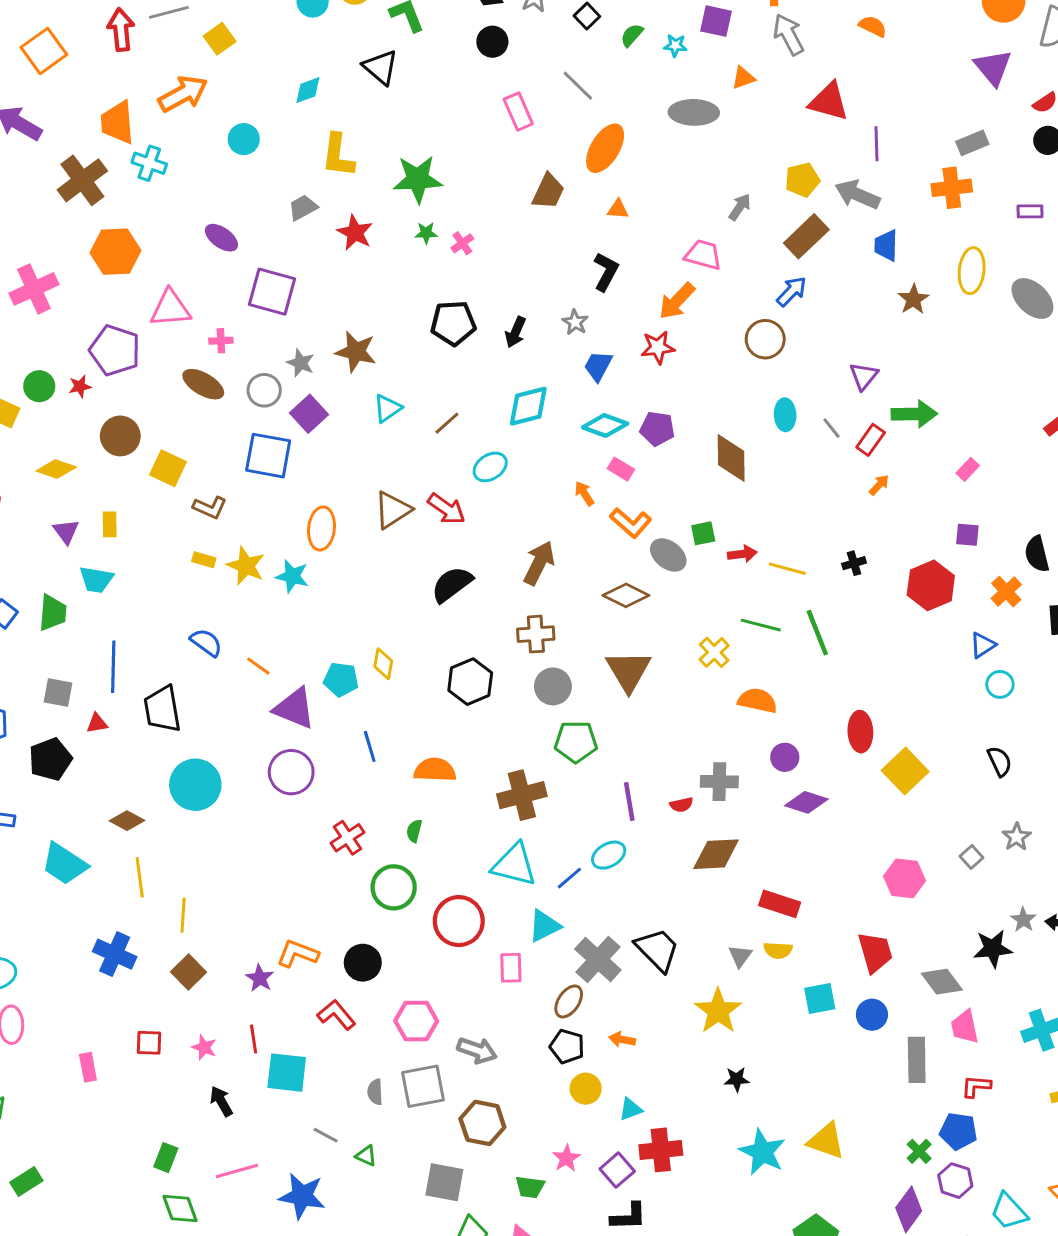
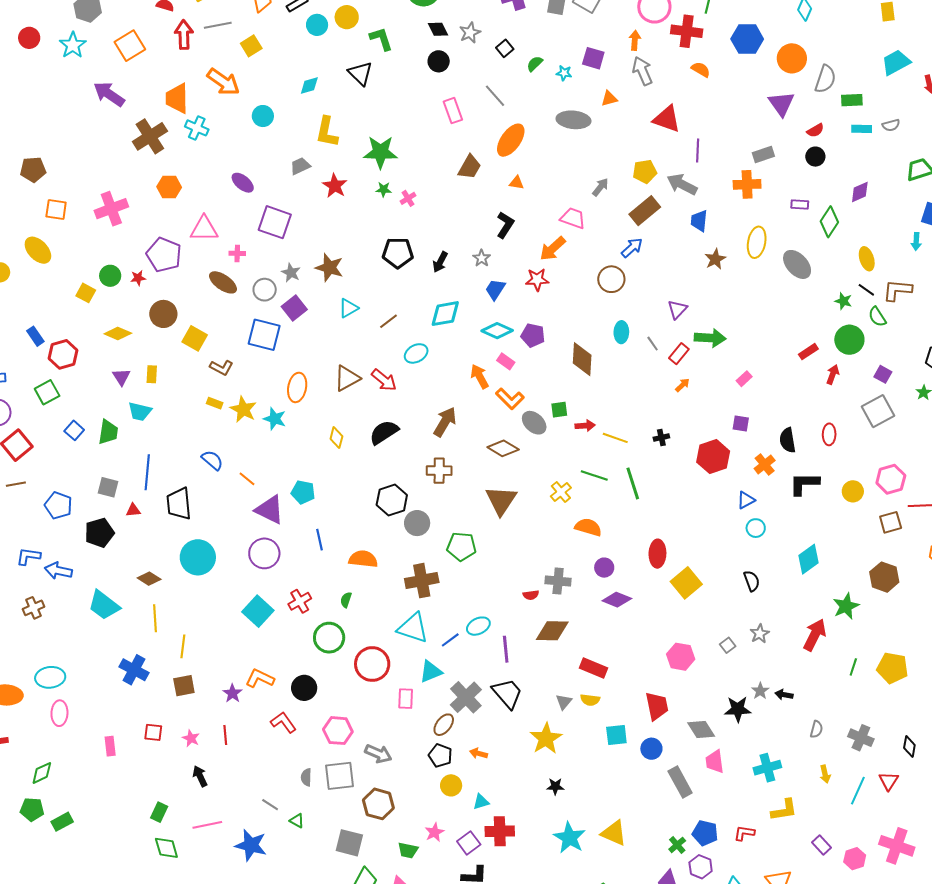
orange arrow: (183, 94) -> (223, 82), turned 60
orange hexagon: (115, 252) -> (169, 187), size x0.7
orange arrow: (584, 494) -> (480, 376), size x1.4
yellow diamond: (383, 664) -> (336, 438), moved
gray circle: (553, 686) -> (417, 523), moved
purple line: (629, 801) -> (506, 649), moved
brown square: (189, 972) -> (184, 686), turned 30
gray rectangle: (917, 1060) -> (680, 782), turned -32
cyan square: (287, 1073) -> (258, 611), moved, turned 32
red L-shape: (976, 1086) -> (744, 833), moved

